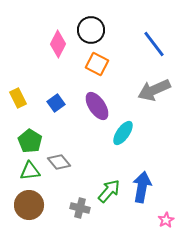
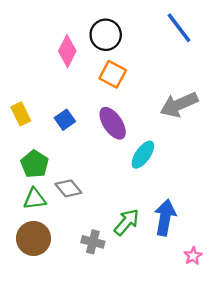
blue line: (154, 44) -> (179, 28), moved

